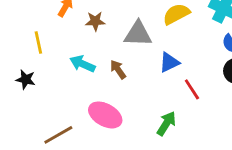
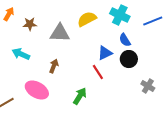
blue triangle: (169, 62) -> (105, 53), moved
brown arrow: (118, 69) -> (54, 66), moved, turned 56

